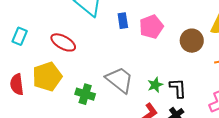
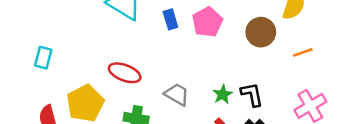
red ellipse: (63, 42) -> (125, 73), moved
gray trapezoid: (120, 80) -> (177, 94), size x0.7

